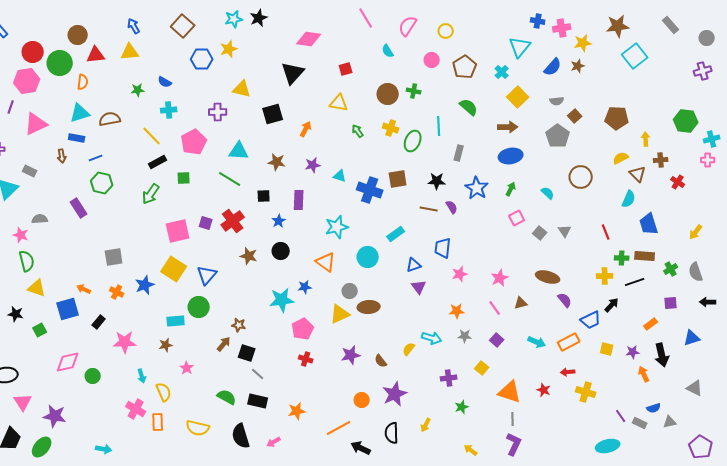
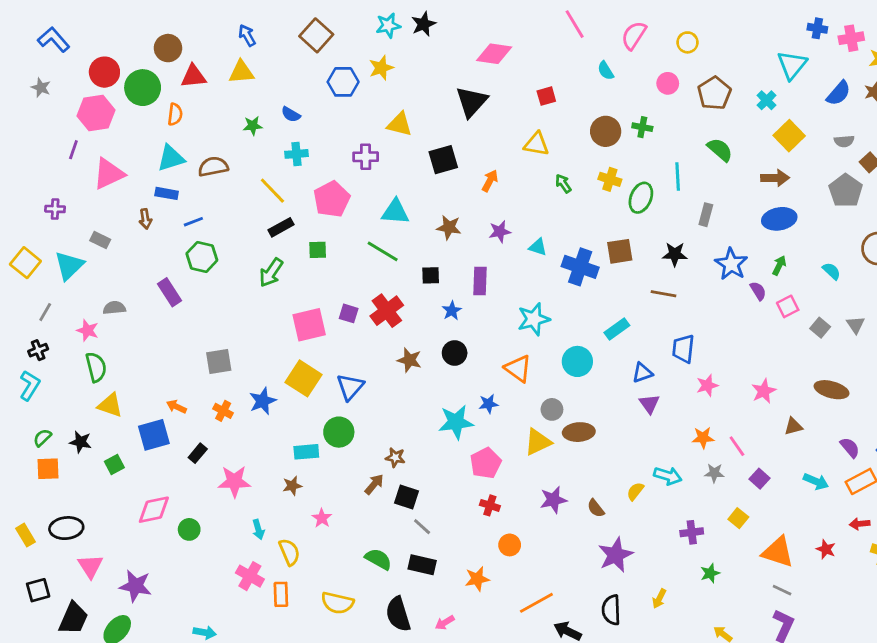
purple semicircle: (452, 207) -> (758, 291), moved
purple semicircle: (565, 300) -> (850, 448), moved
pink line: (495, 308) -> (737, 446), moved
orange circle: (362, 400) -> (510, 545), moved
gray line: (513, 419) -> (782, 590), turned -64

